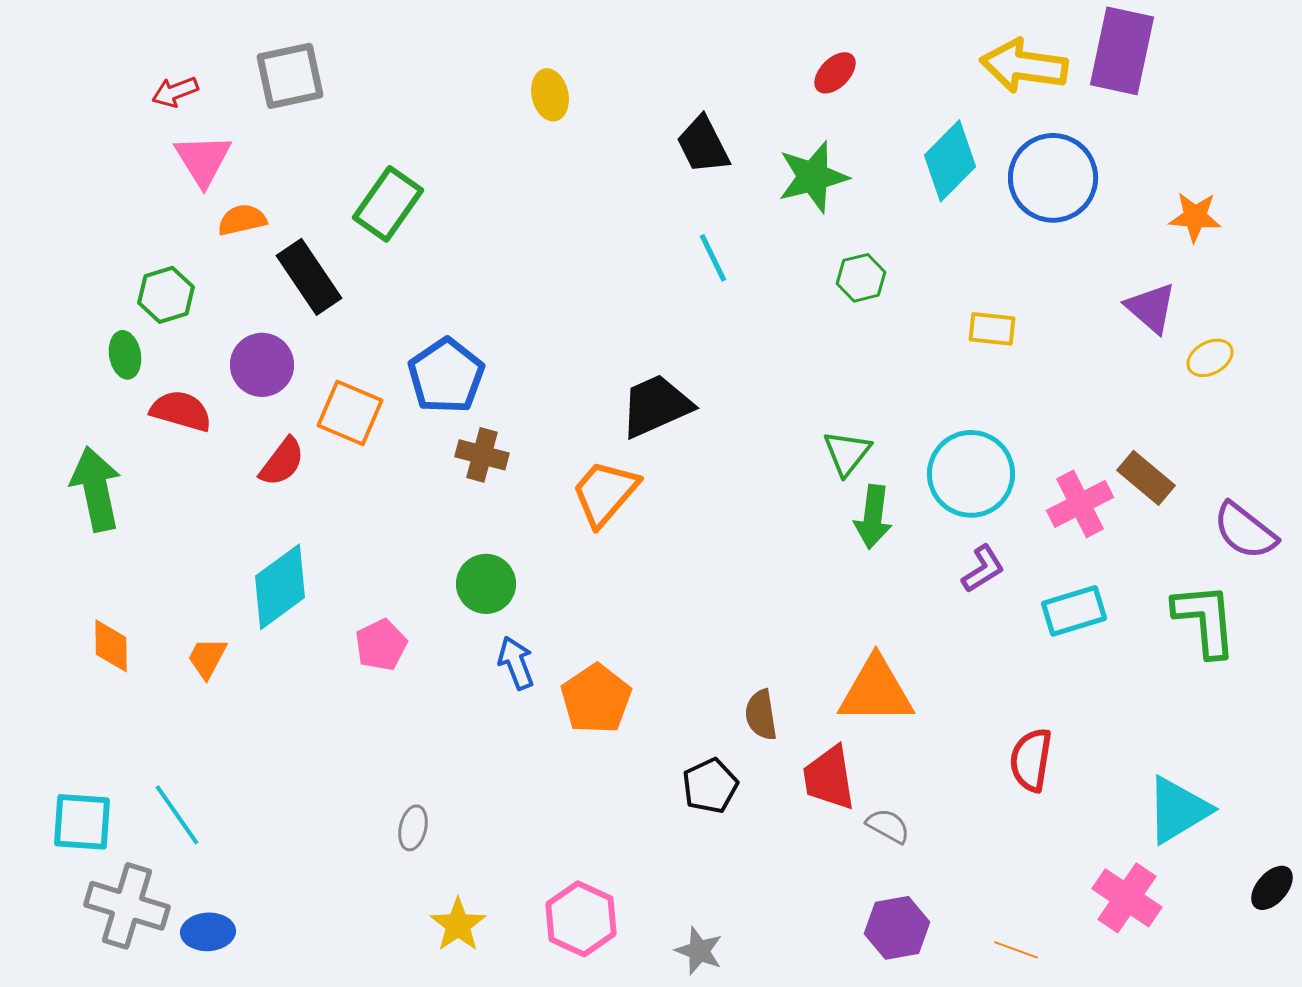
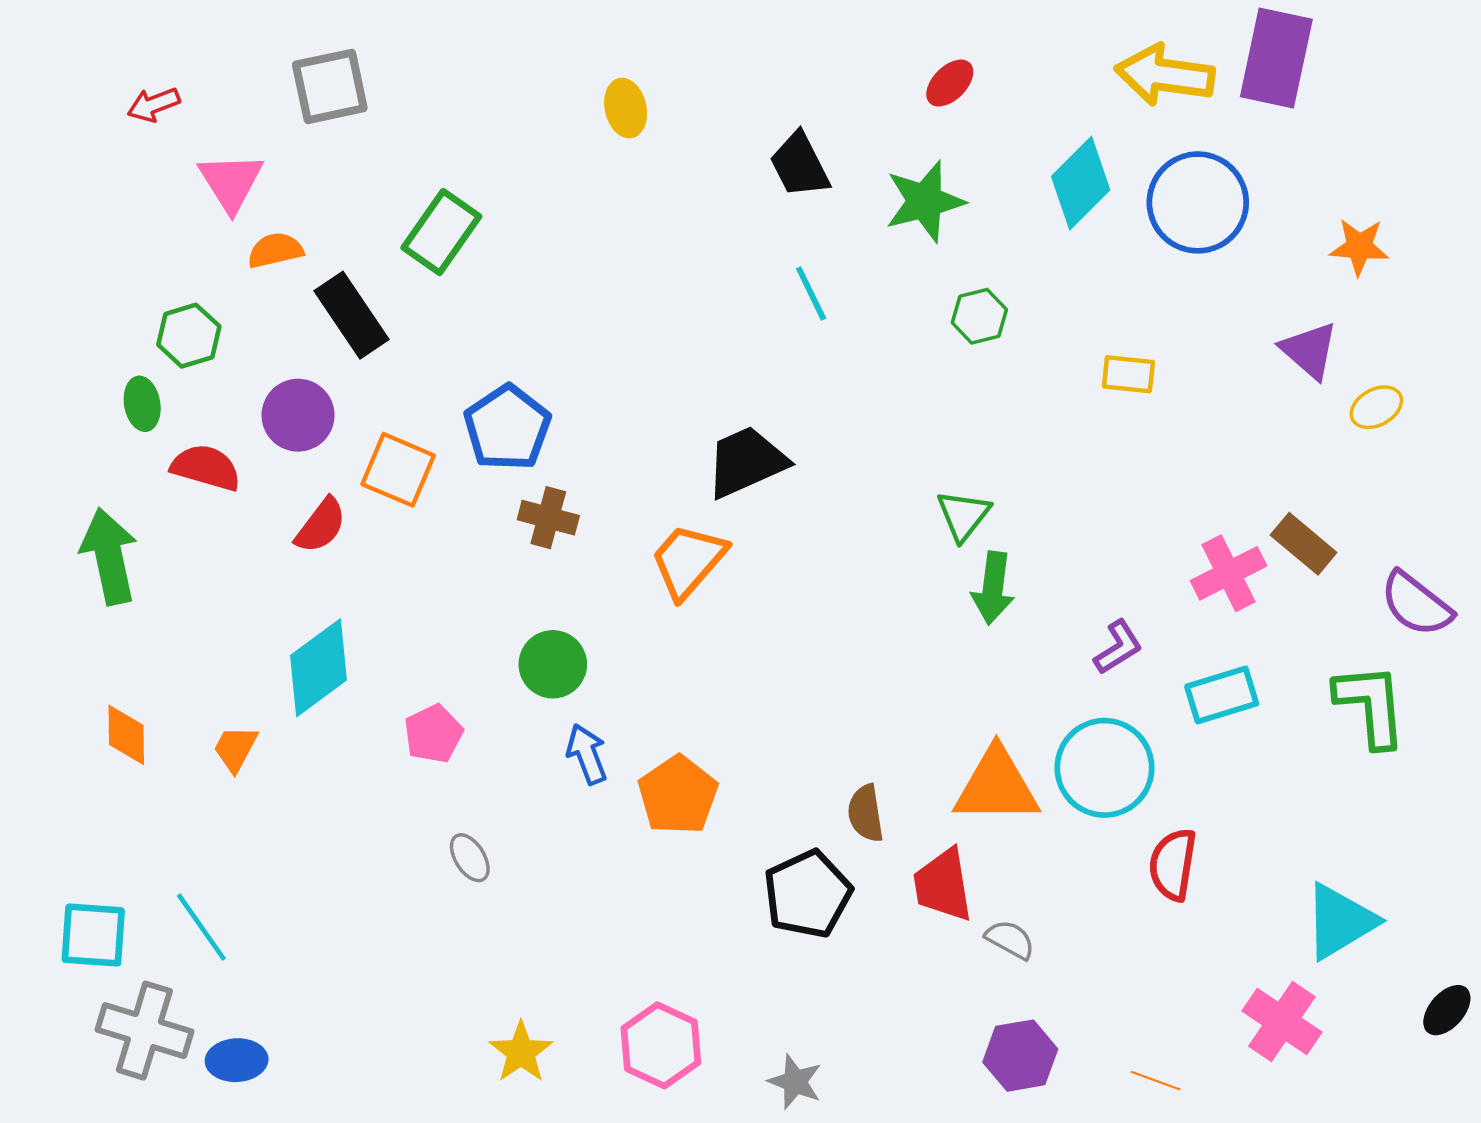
red arrow: (175, 92) -> (154, 105), moved
cyan circle: (971, 474) -> (1104, 768), moved
black pentagon: (710, 786) -> (808, 894), size x1.4
gray ellipse: (413, 828) -> (470, 858), moved, turned -45

